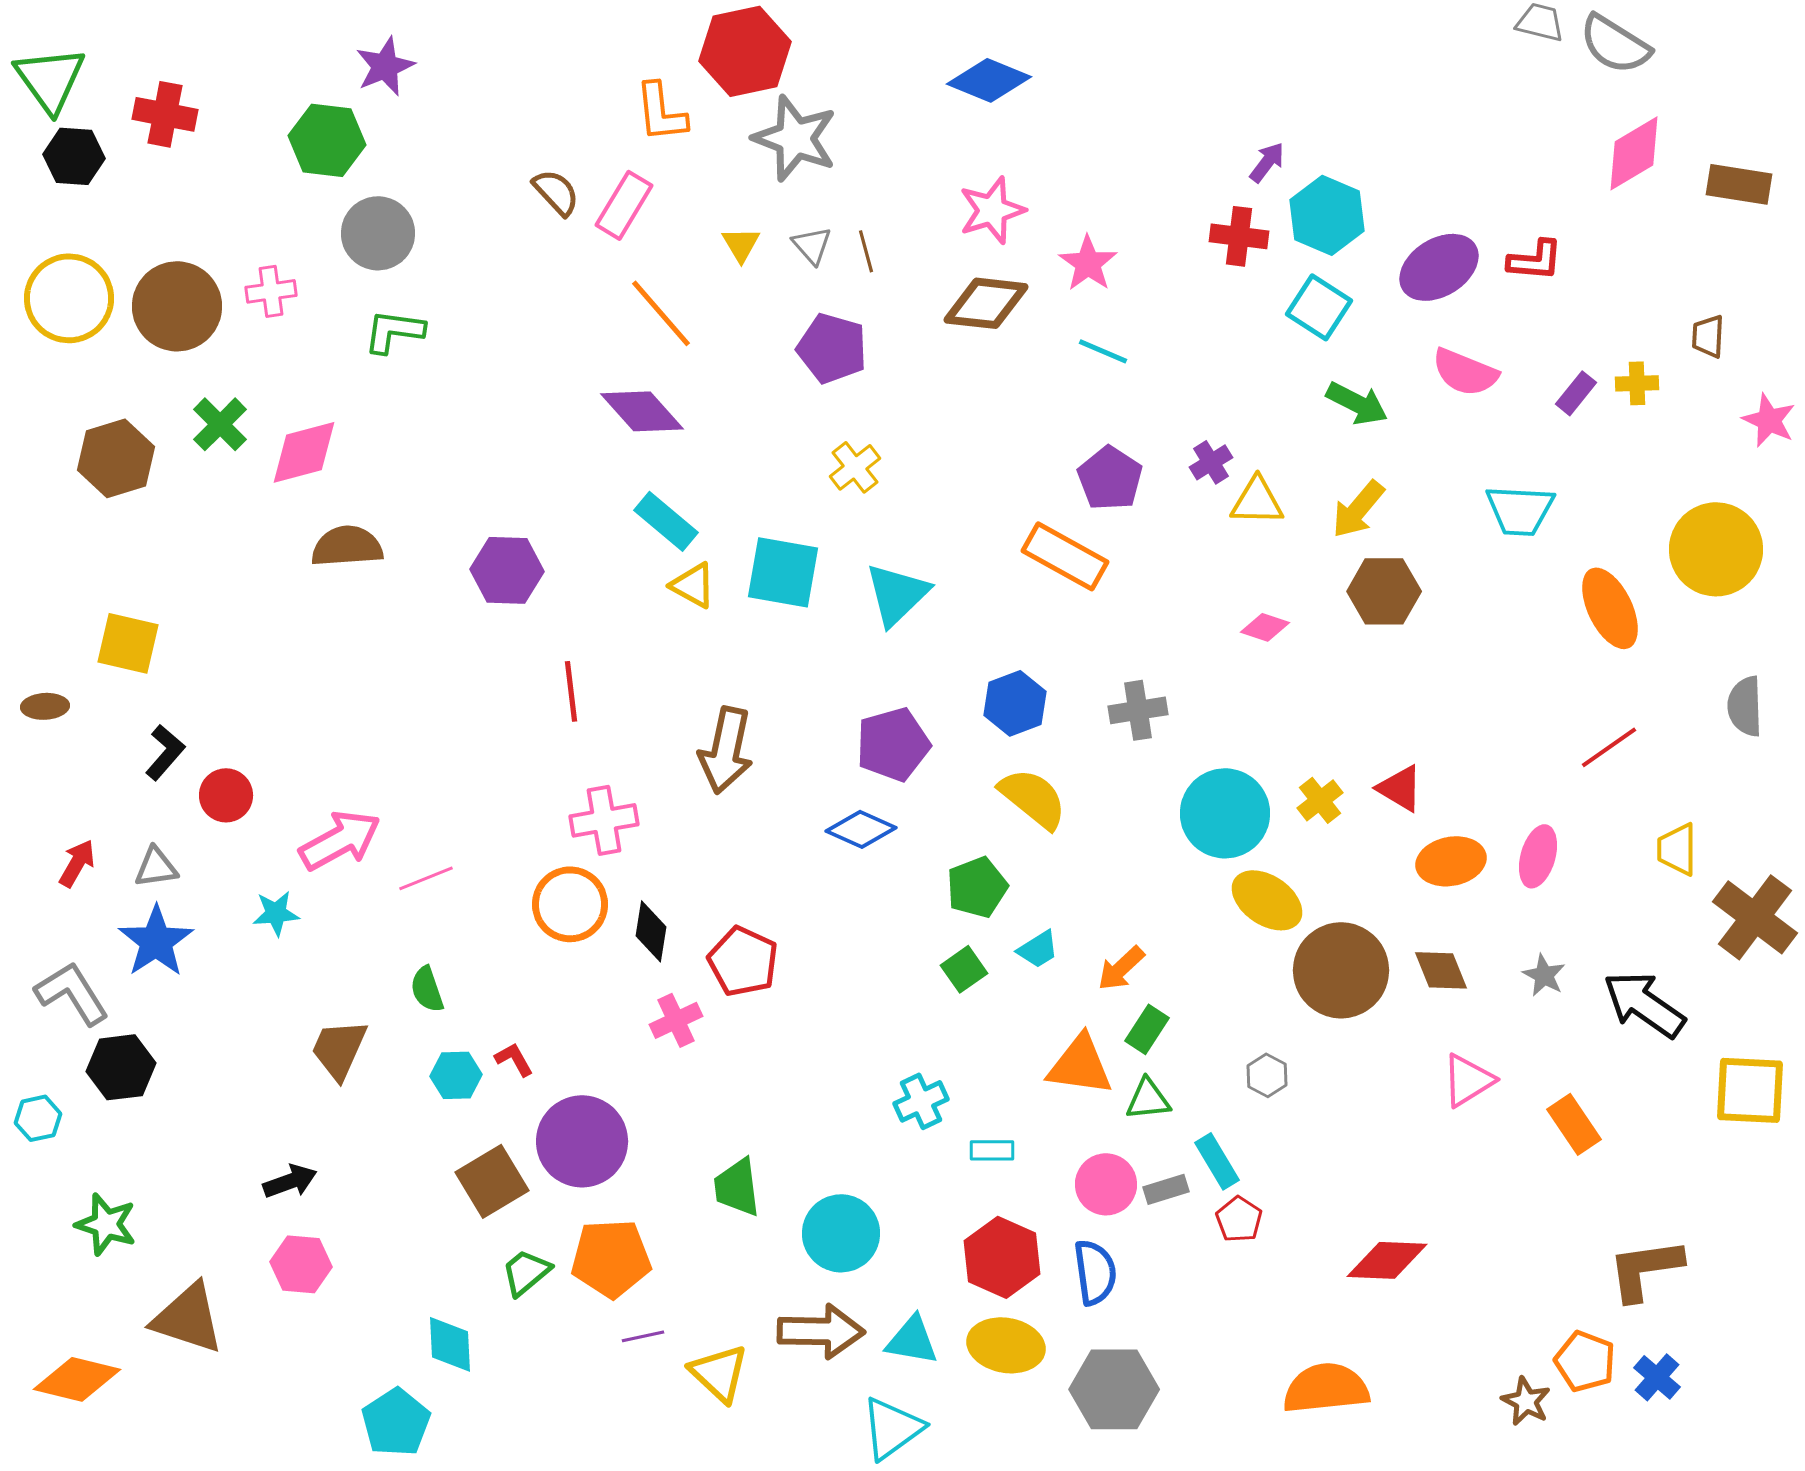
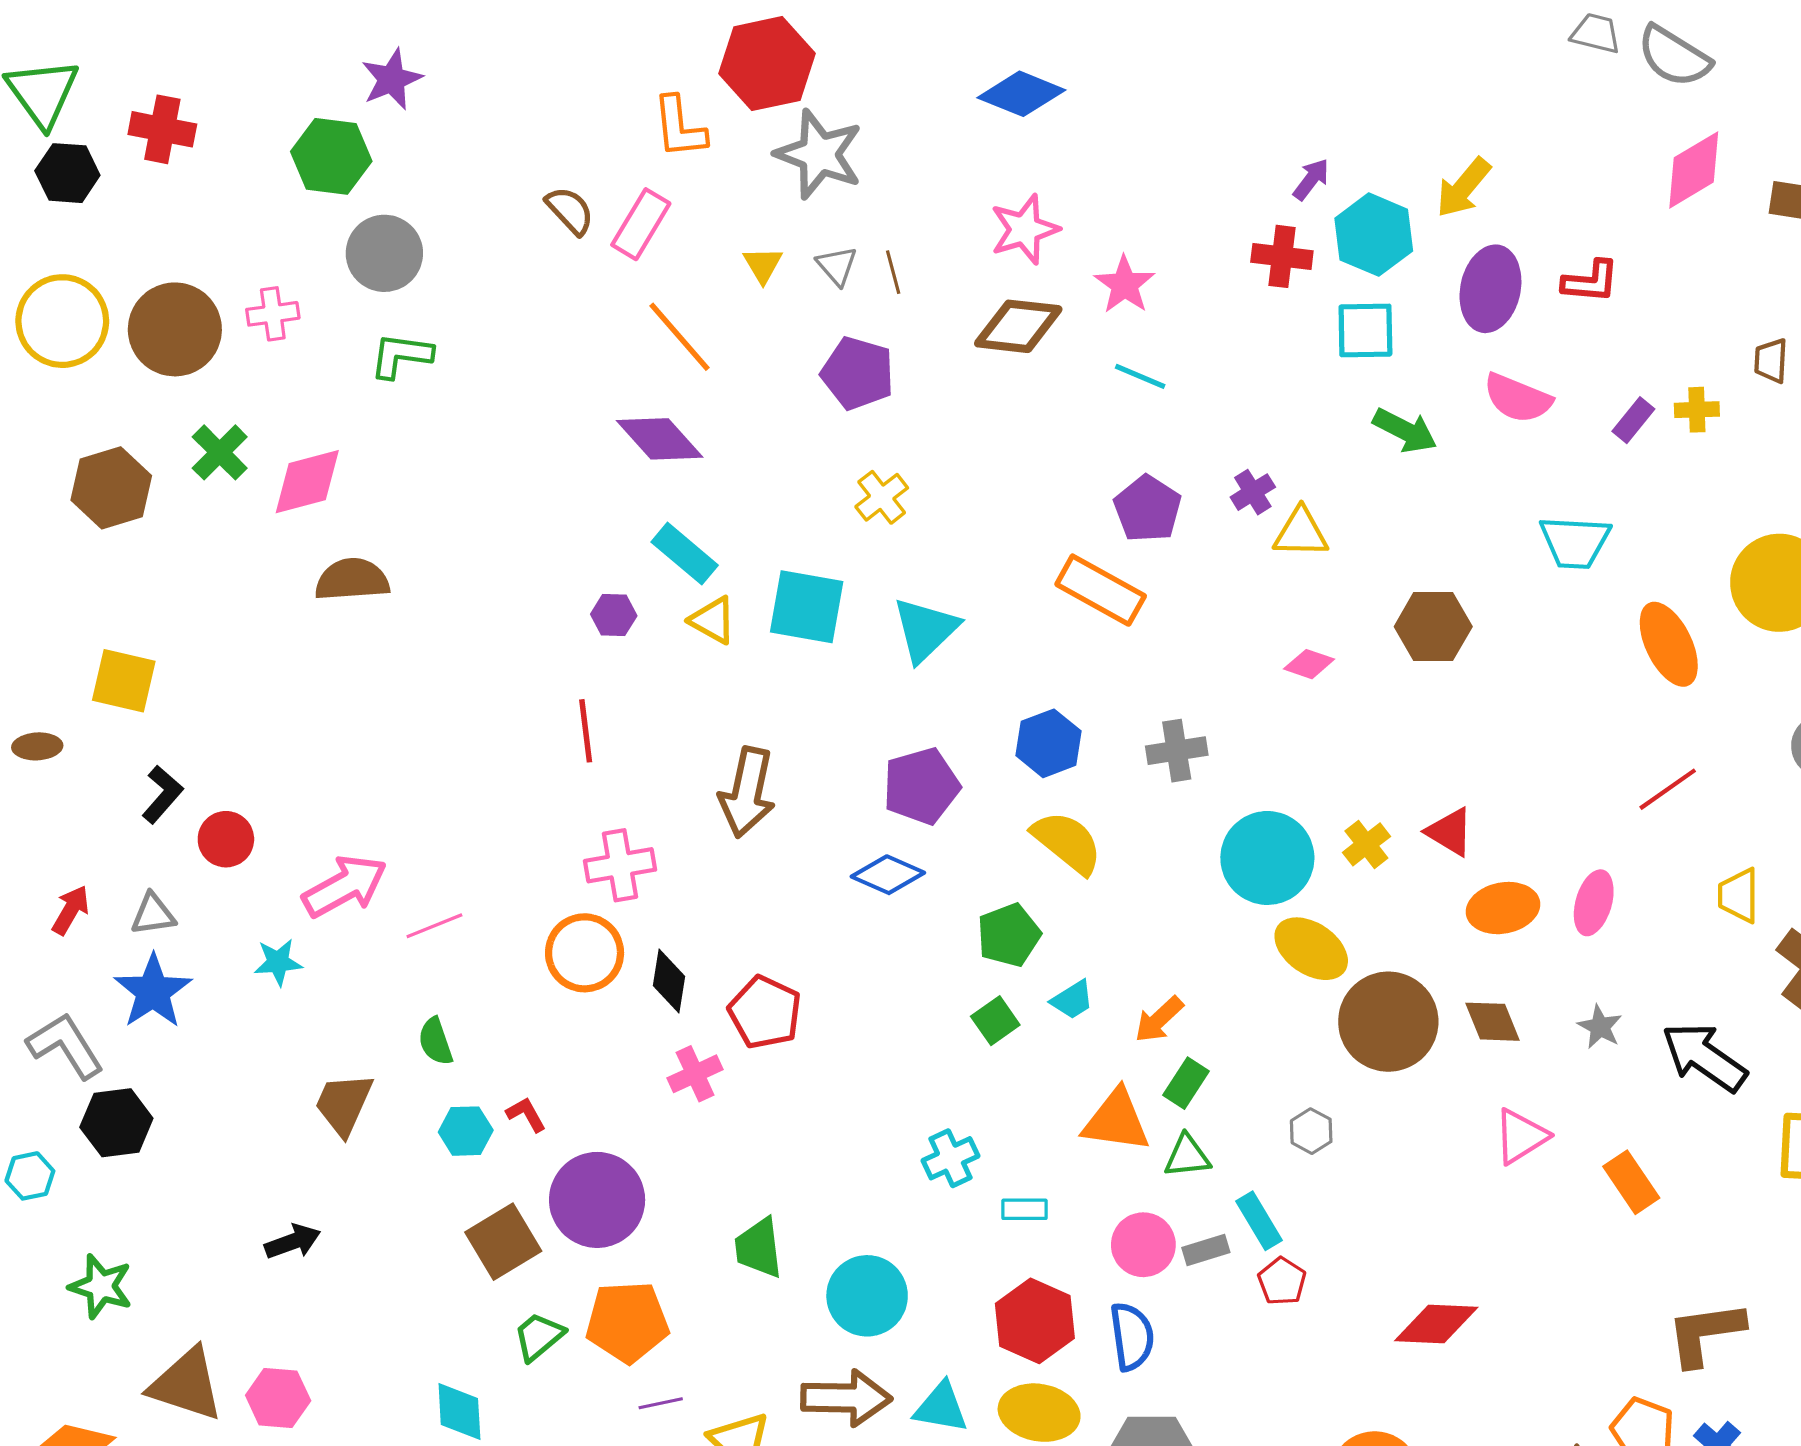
purple ellipse: (1439, 267) -> (1490, 289), turned -46
cyan square: (1319, 307) -> (1365, 330), turned -34
yellow arrow: (1358, 509) -> (1463, 188), moved
purple hexagon: (507, 570) -> (614, 615), moved, size x0.6
pink hexagon: (301, 1264) -> (278, 1398), moved

